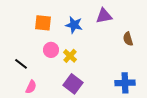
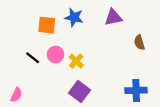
blue star: (74, 25) -> (74, 17), moved
black line: (21, 64) -> (33, 58), moved
pink semicircle: (31, 87) -> (16, 95), moved

